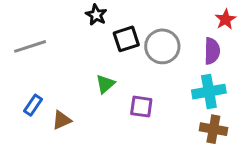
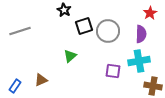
blue rectangle: (33, 105) -> (15, 86), moved
purple square: (141, 107) -> (113, 71), moved
brown cross: (213, 129) -> (153, 86), moved

